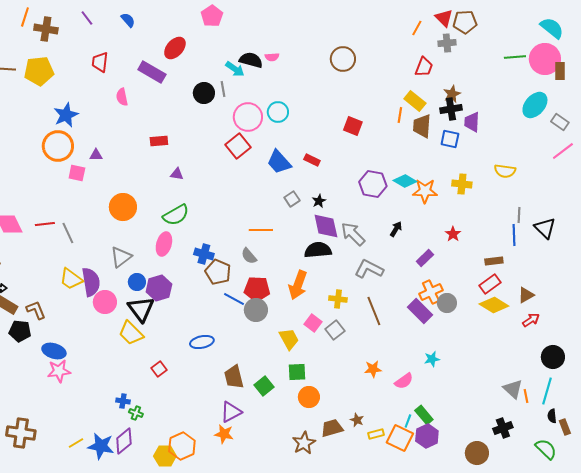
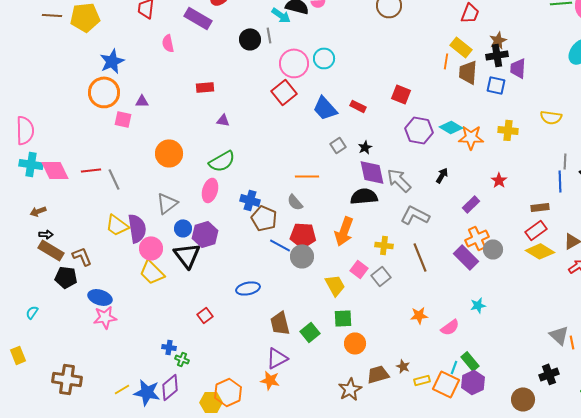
red square: (353, 126) -> (401, 94), moved
yellow trapezoid: (131, 333) -> (152, 272), moved

